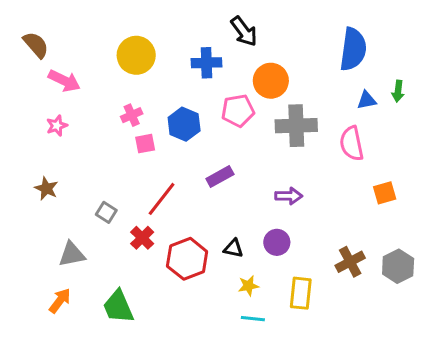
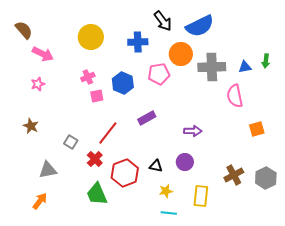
blue semicircle: (353, 49) -> (200, 26), moved, turned 56
gray cross: (296, 126) -> (212, 67), moved
green trapezoid: (118, 307) -> (97, 194), moved

